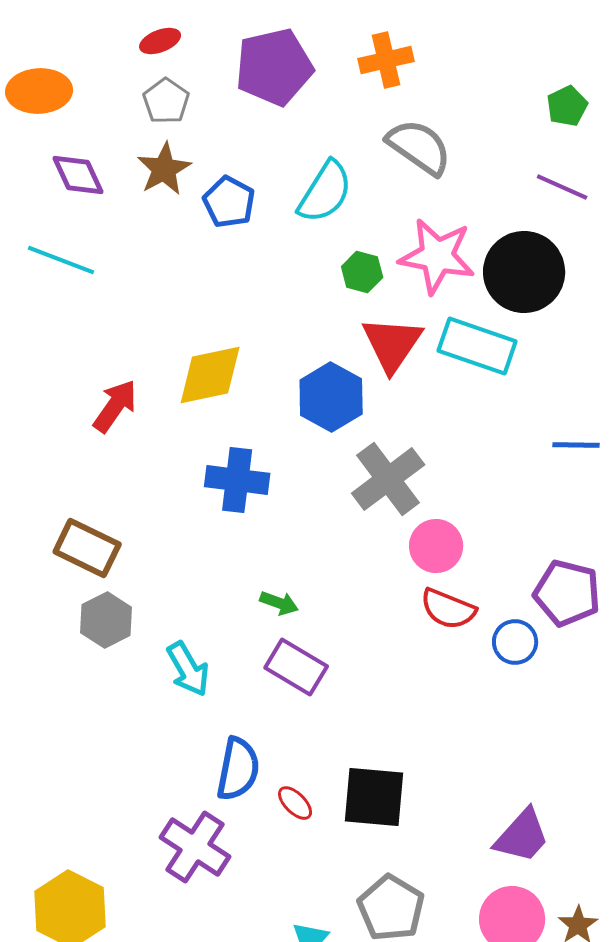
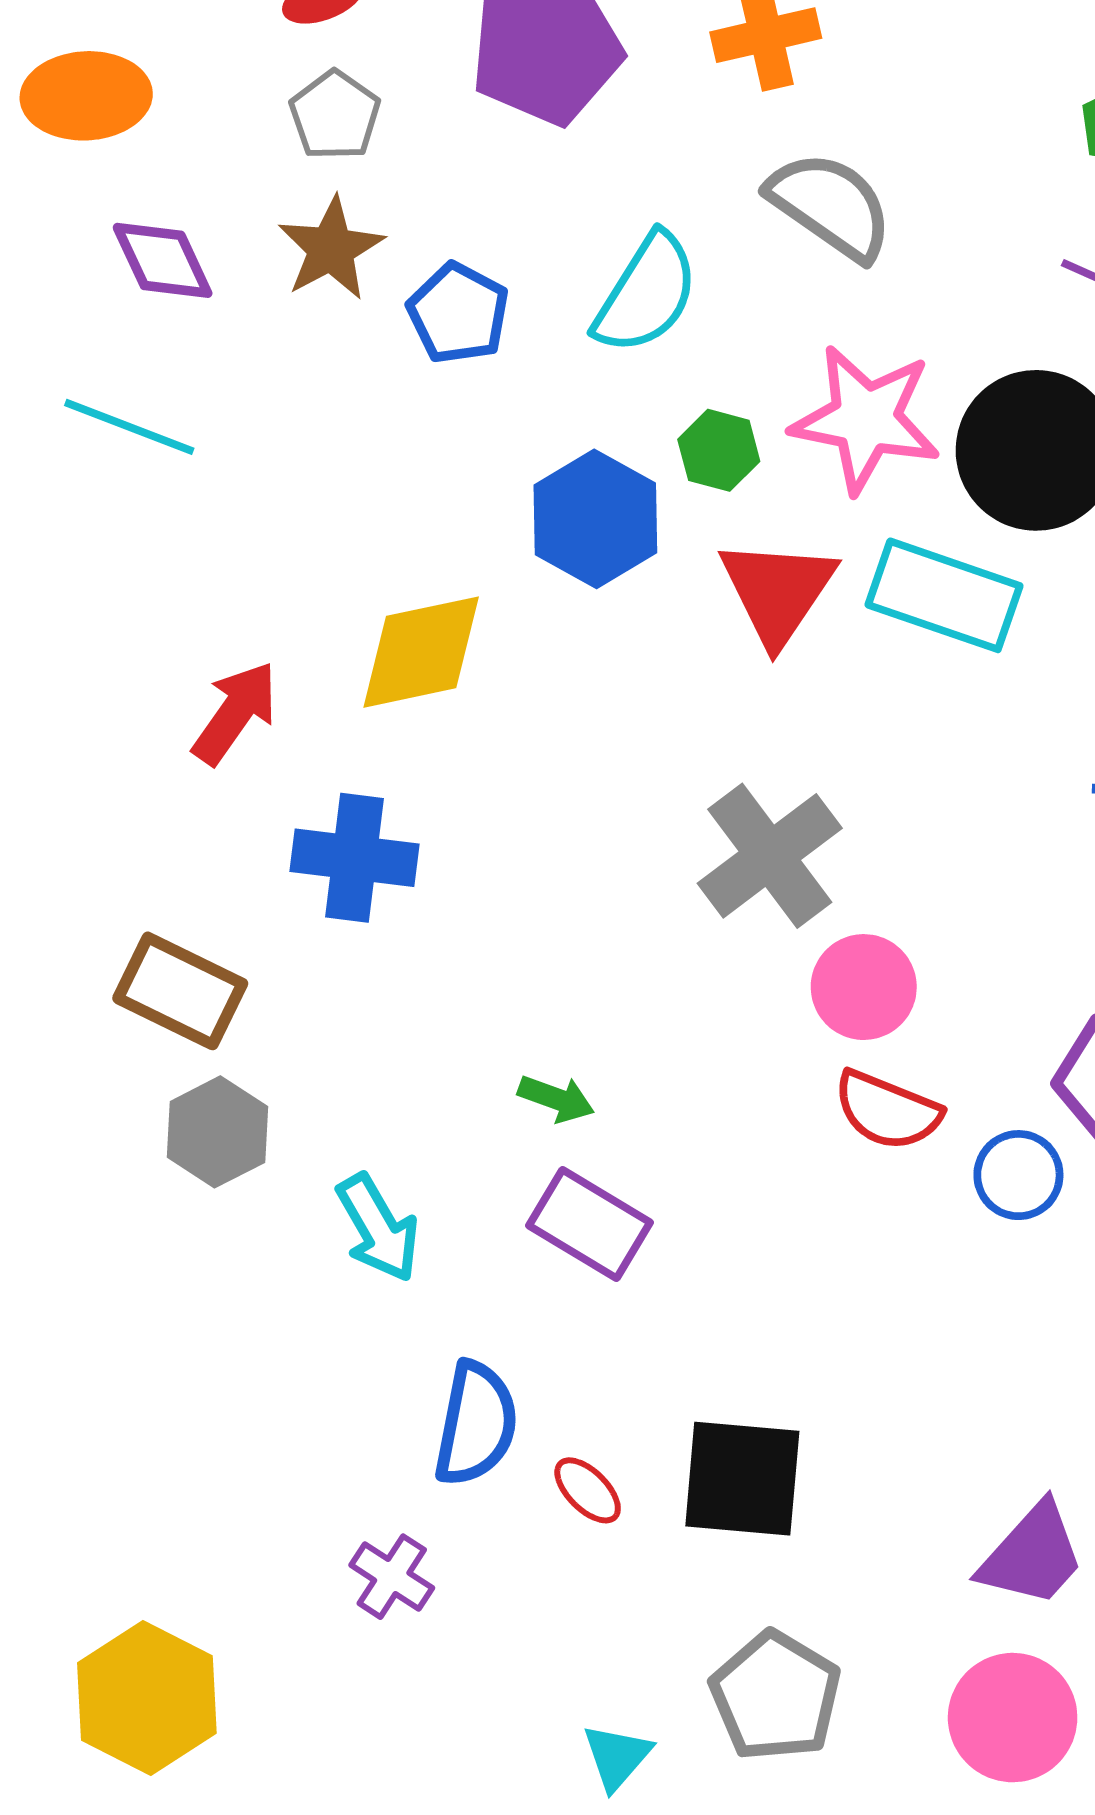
blue hexagon: (331, 397) -> (595, 519), moved
blue cross: (237, 480) -> (354, 858), moved
purple cross: (195, 847) -> (392, 1577), size x0.6

